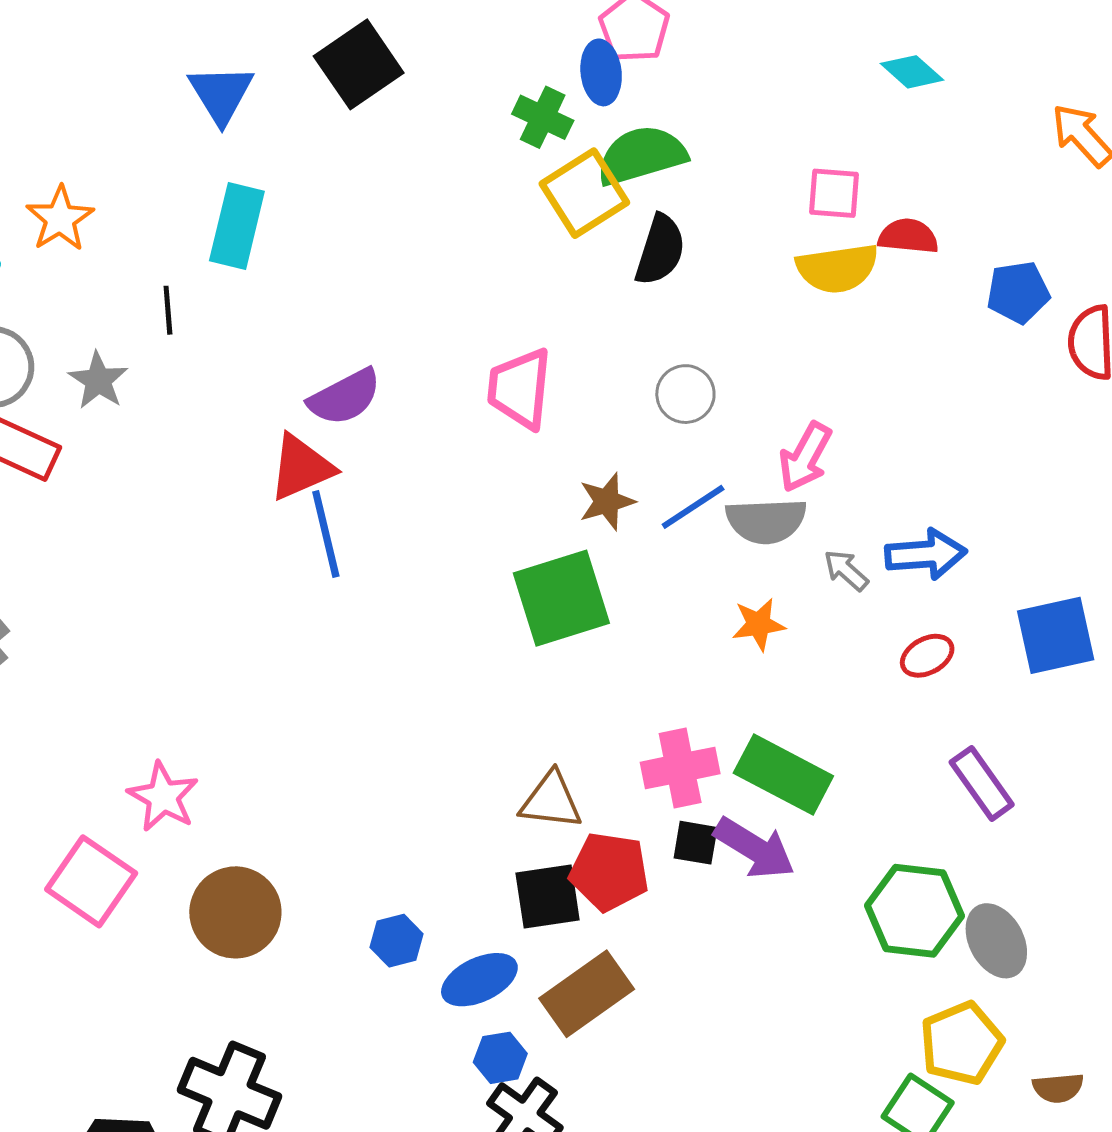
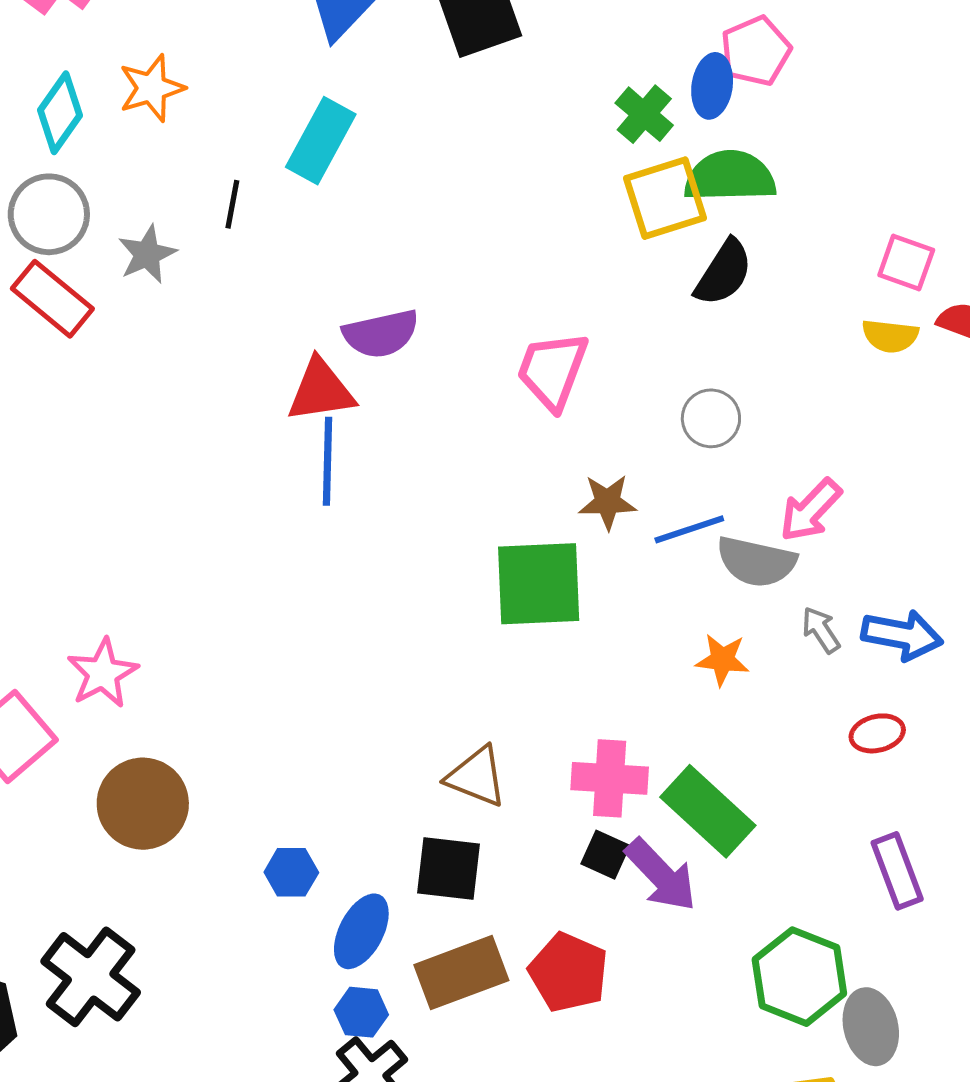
yellow semicircle: (837, 268) -> (890, 336), size x0.7
red pentagon: (609, 872) -> (569, 972), moved
blue ellipse: (479, 980) -> (361, 931), turned -52

